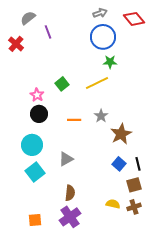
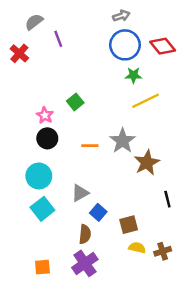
red diamond: (134, 19) -> (163, 46), moved
yellow line: (97, 83) -> (146, 101), moved
gray star: (101, 116) -> (123, 141), size x1.5
blue square: (119, 164) -> (98, 212), moved
brown square: (134, 185) -> (129, 225), moved

